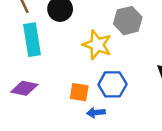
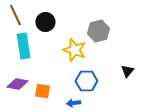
orange square: (79, 92) -> (42, 91), moved

